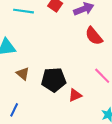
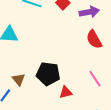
brown triangle: (23, 74) -> (19, 79), moved

